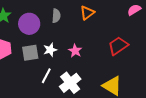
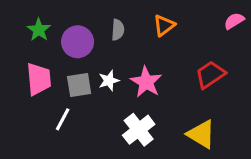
pink star: (75, 51) -> (146, 82), size x1.5
white line: (46, 76) -> (63, 119), moved

